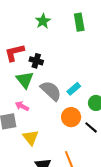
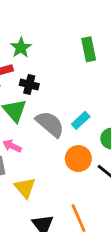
green star: (43, 21) -> (21, 48), moved
green rectangle: (79, 22) -> (89, 49), moved

